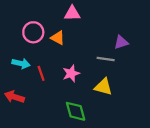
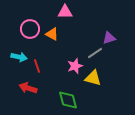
gray line: (106, 59) -> (95, 53), turned -42
pink star: (71, 73) -> (75, 66), moved
red arrow: (14, 97) -> (28, 88), moved

